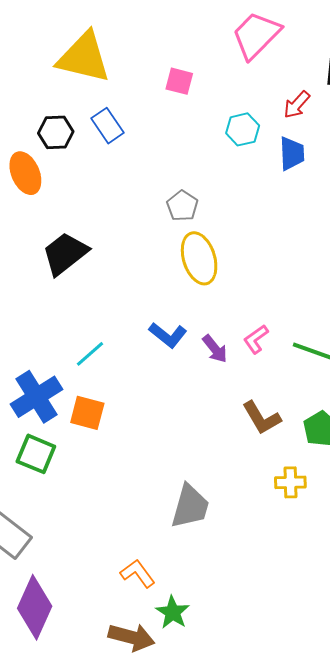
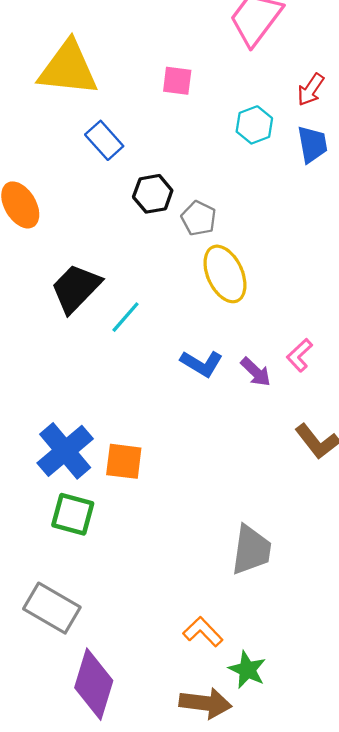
black hexagon: (56, 132) -> (153, 194), moved
cyan line: (90, 354) -> (125, 317), moved

